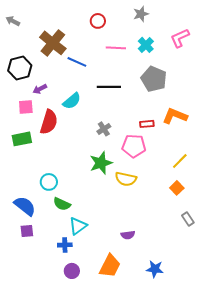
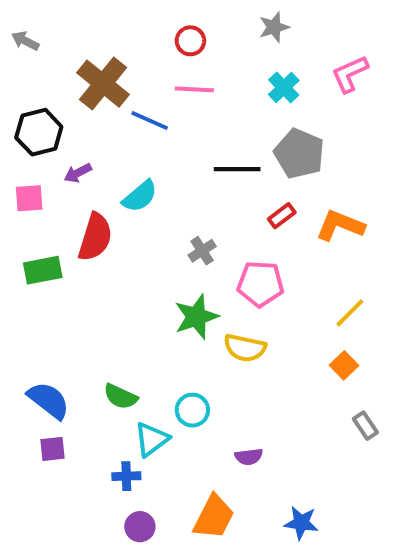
pink line: (116, 48) -> (194, 89), moved
black line: (109, 87) -> (237, 169), moved
pink square: (26, 107) -> (29, 198), moved
red rectangle: (147, 124) -> (282, 216), moved, turned -32
cyan circle: (49, 182) -> (192, 410), moved

